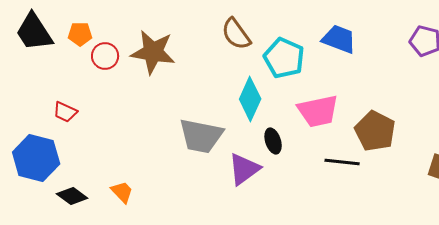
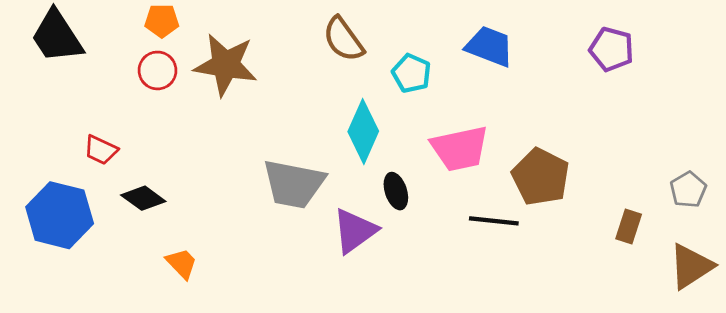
orange pentagon: (80, 34) -> (162, 21), moved
cyan pentagon: (284, 58) -> (411, 73), size x0.7
black diamond: (72, 196) -> (143, 198), moved

